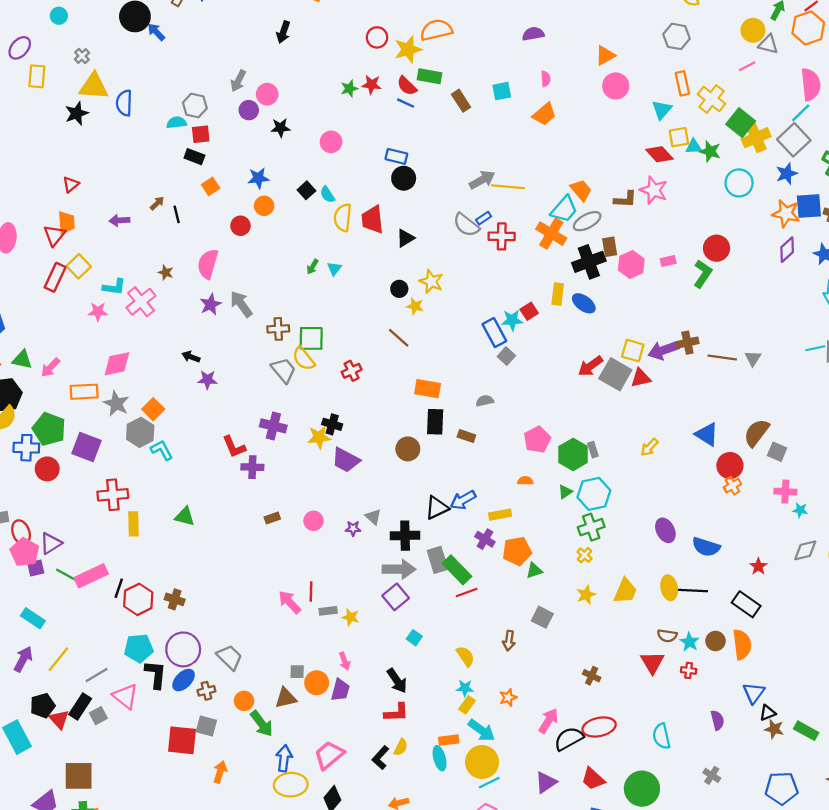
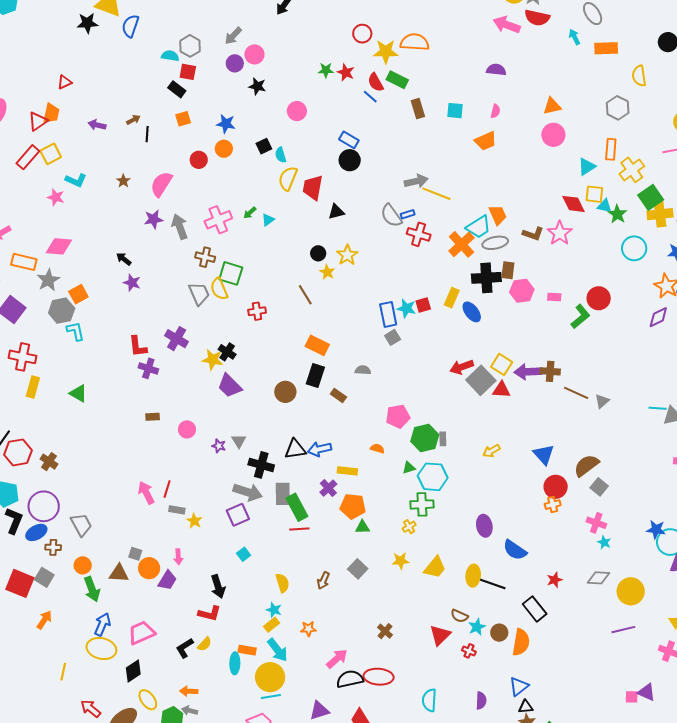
pink cross: (141, 302) -> (218, 220), moved

